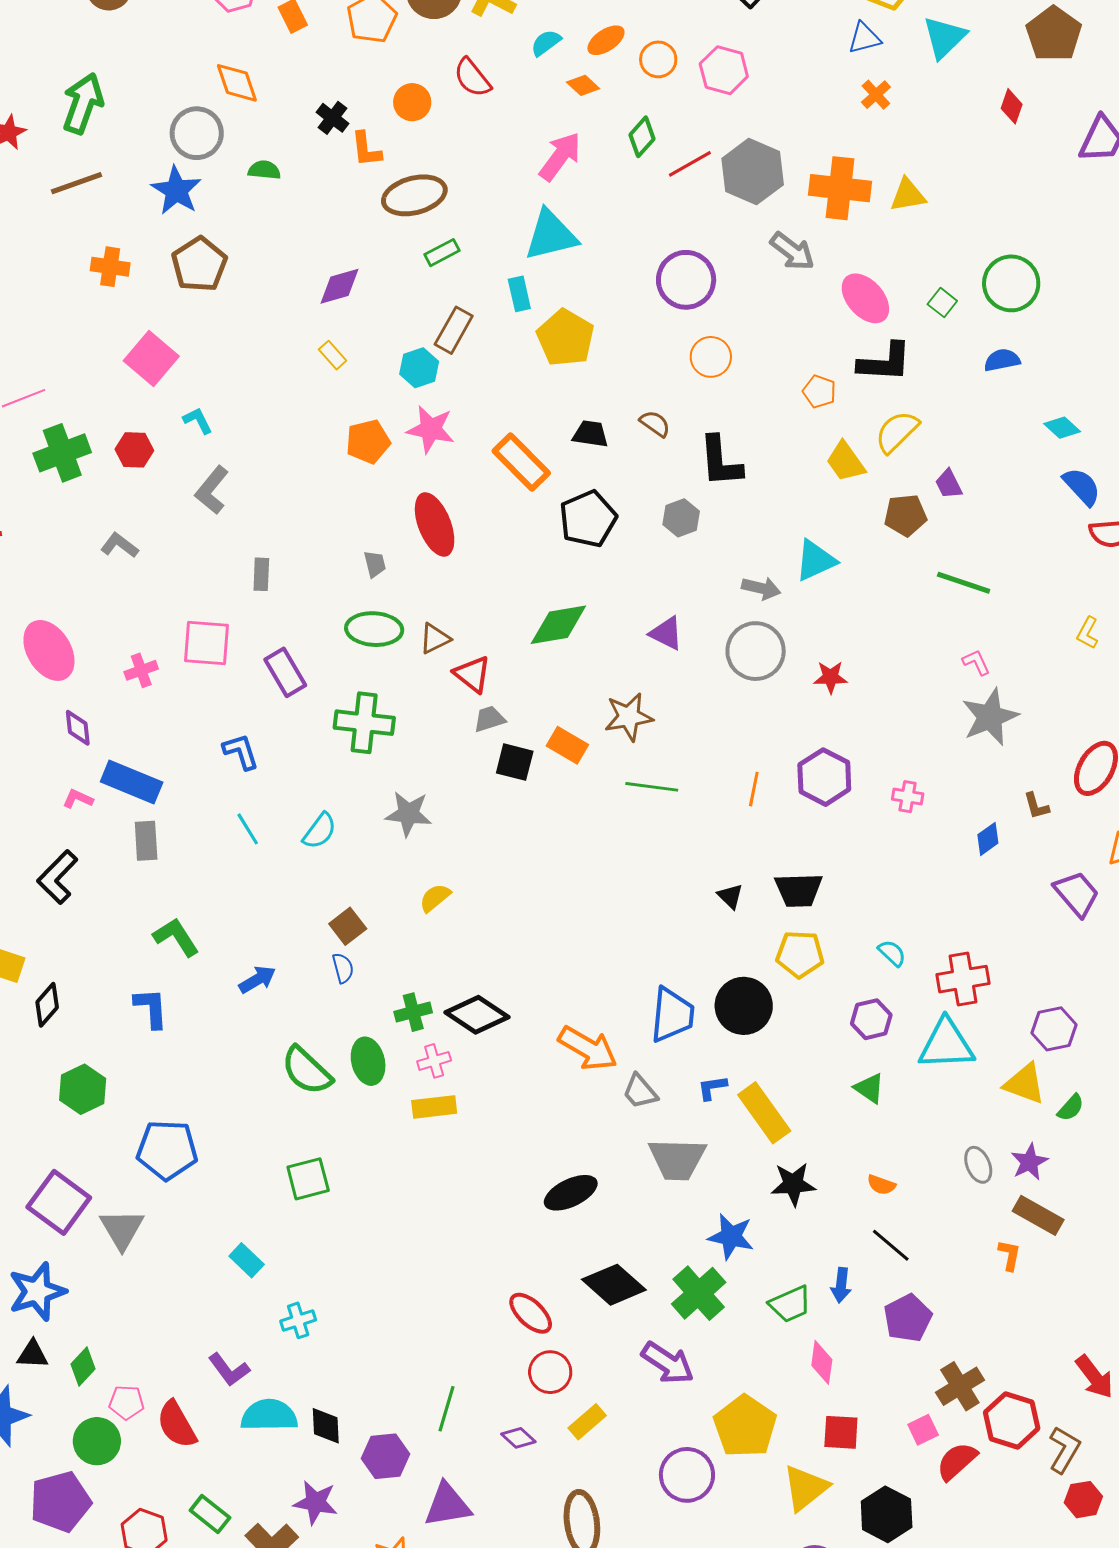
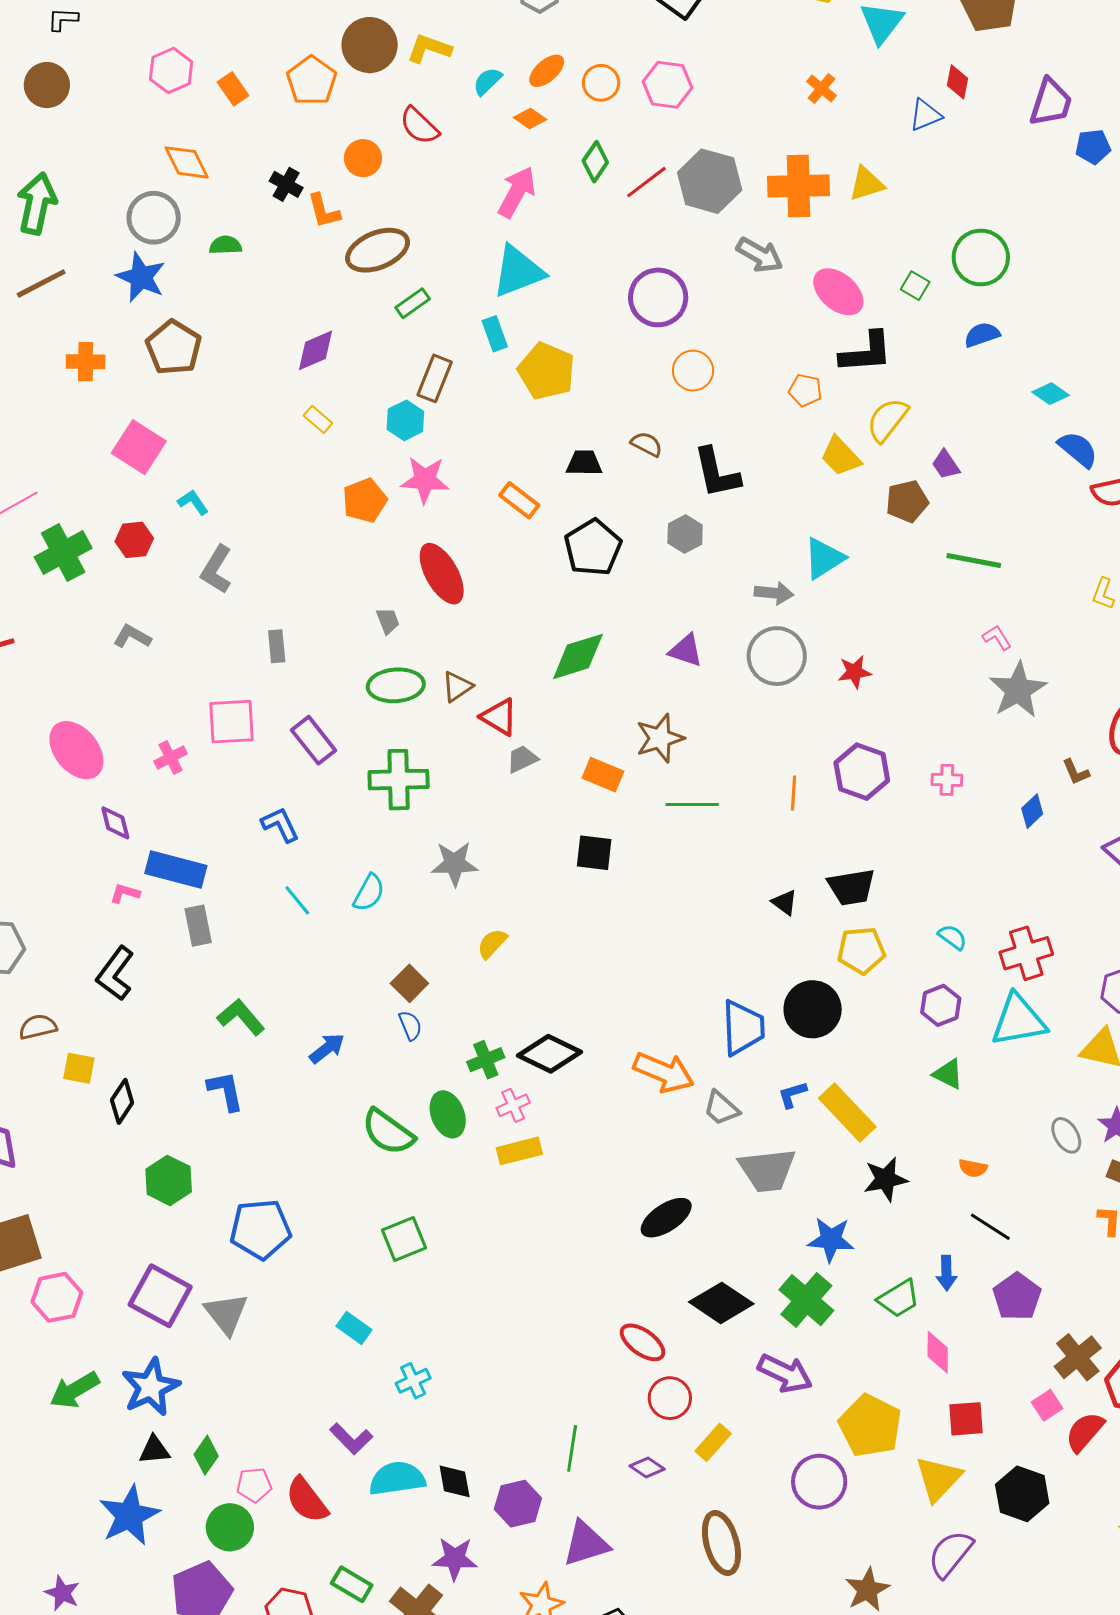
blue triangle: (864, 38) -> (925, 115), moved
orange rectangle: (521, 462) -> (519, 500), size x0.7
black square: (515, 762) -> (594, 853), moved

